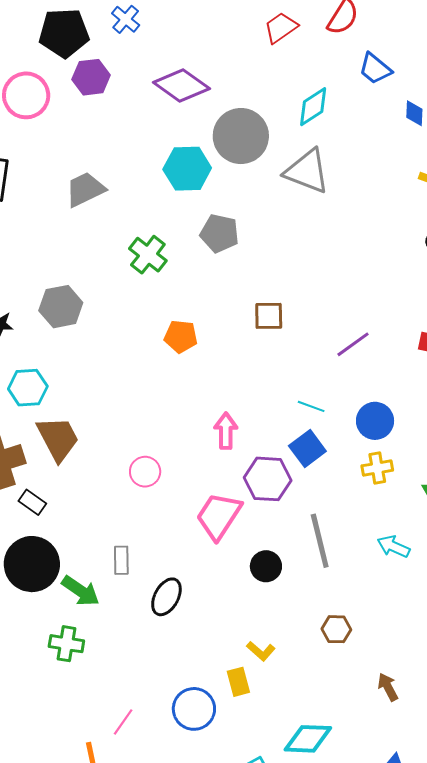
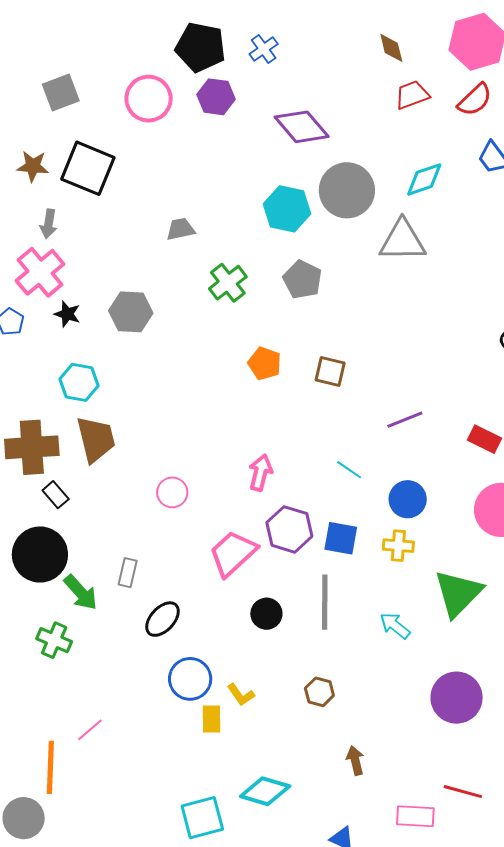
gray triangle: (307, 171) -> (402, 241), turned -36
gray trapezoid: (85, 189) -> (181, 229), moved, size x0.7
orange pentagon: (181, 337) -> (265, 363), moved
blue square: (307, 449) -> (341, 538), moved, turned 33
blue circle: (194, 709) -> (190, 679), moved

